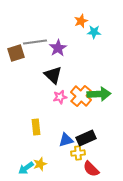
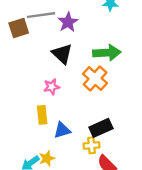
green arrow: (99, 94) -> (107, 53), moved
pink star: (60, 97) -> (52, 87), moved
blue triangle: (66, 140) -> (62, 130), moved

